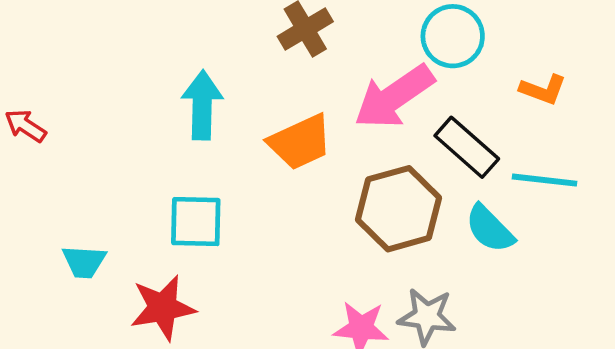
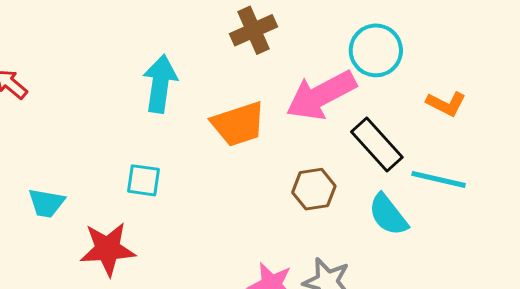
brown hexagon: (399, 209) -> (314, 189), size x0.6
cyan square: (196, 222) -> (144, 180), size x0.7

